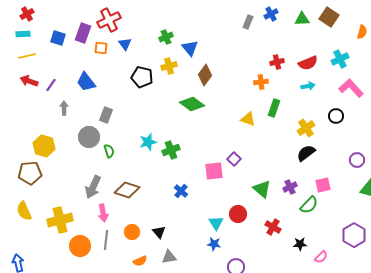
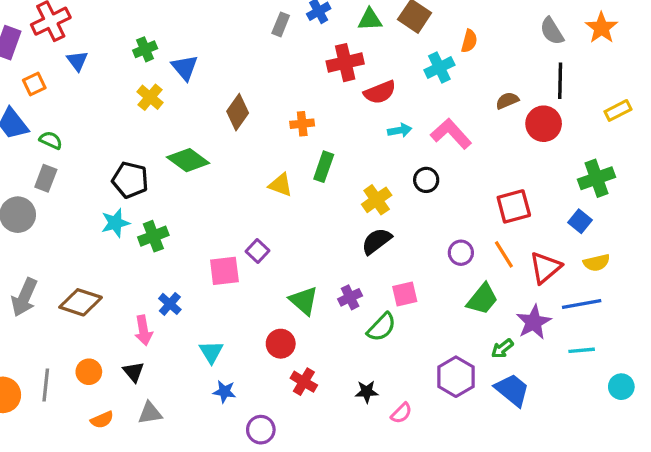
orange square: (101, 48) -> (34, 84), moved, turned -32
cyan cross: (340, 59) -> (439, 67), moved
red cross: (277, 62) -> (345, 63), moved, size x1.5
yellow cross: (169, 66) -> (150, 97), turned -35
brown diamond: (205, 75) -> (238, 112), moved
black pentagon: (142, 77) -> (130, 180), moved
cyan arrow: (308, 86) -> (400, 130), moved
green semicircle: (109, 151) -> (51, 140), moved, turned -48
pink arrow: (103, 213) -> (143, 330), moved
red circle: (238, 214) -> (281, 344), moved
cyan triangle: (216, 223) -> (211, 352), moved
red cross: (273, 227) -> (304, 382), moved

